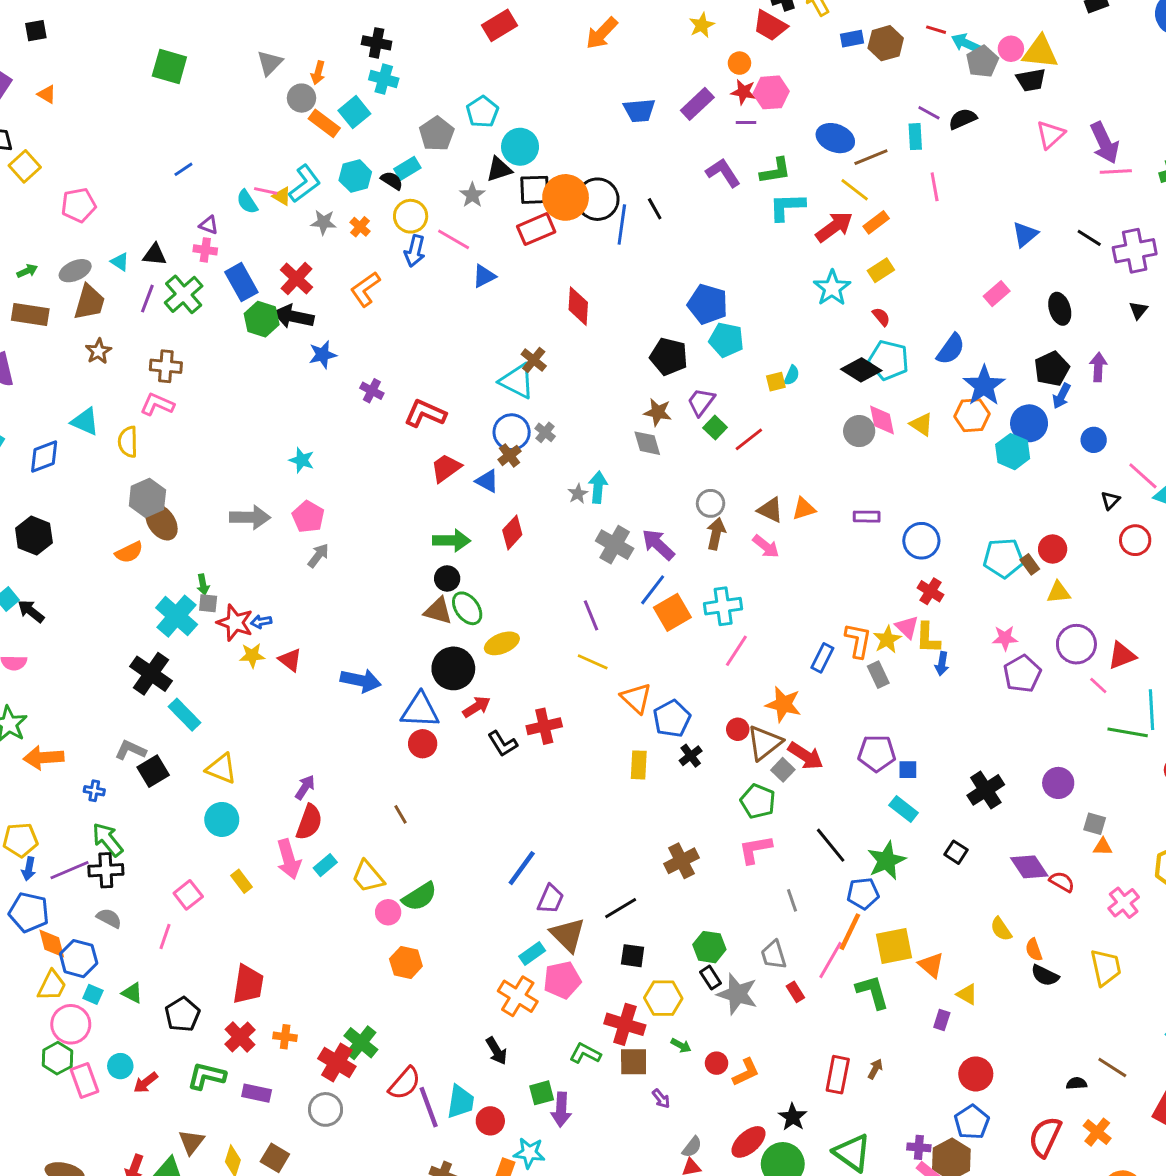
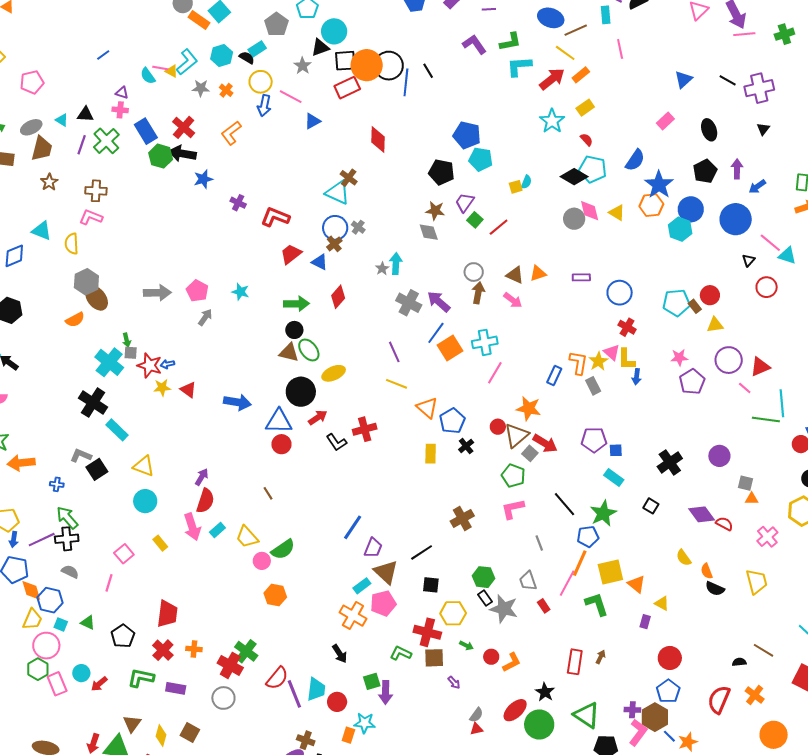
blue arrow: (1061, 396) -> (757, 187), moved, turned 30
blue circle: (1094, 440) -> (736, 219), size x1.8
cyan star: (302, 460) -> (240, 292), moved

